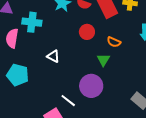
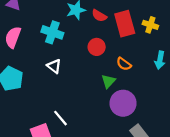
cyan cross: (32, 22) -> (52, 32), moved
purple circle: (91, 86) -> (123, 103), moved

